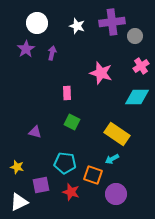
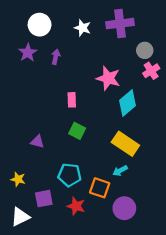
gray circle: (135, 36) -> (145, 50), moved
cyan diamond: (137, 97) -> (128, 103), moved, turned -40

